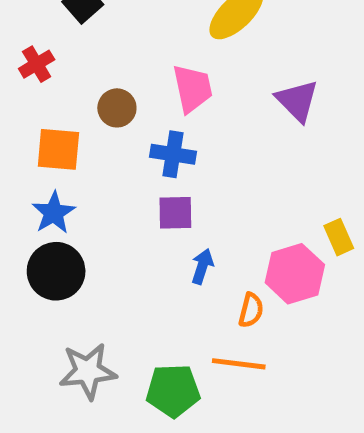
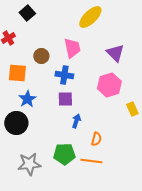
blue star: (54, 213) -> (27, 99), moved
pink hexagon: (295, 274) -> (109, 85), moved
green pentagon: (173, 391) -> (64, 154), moved

